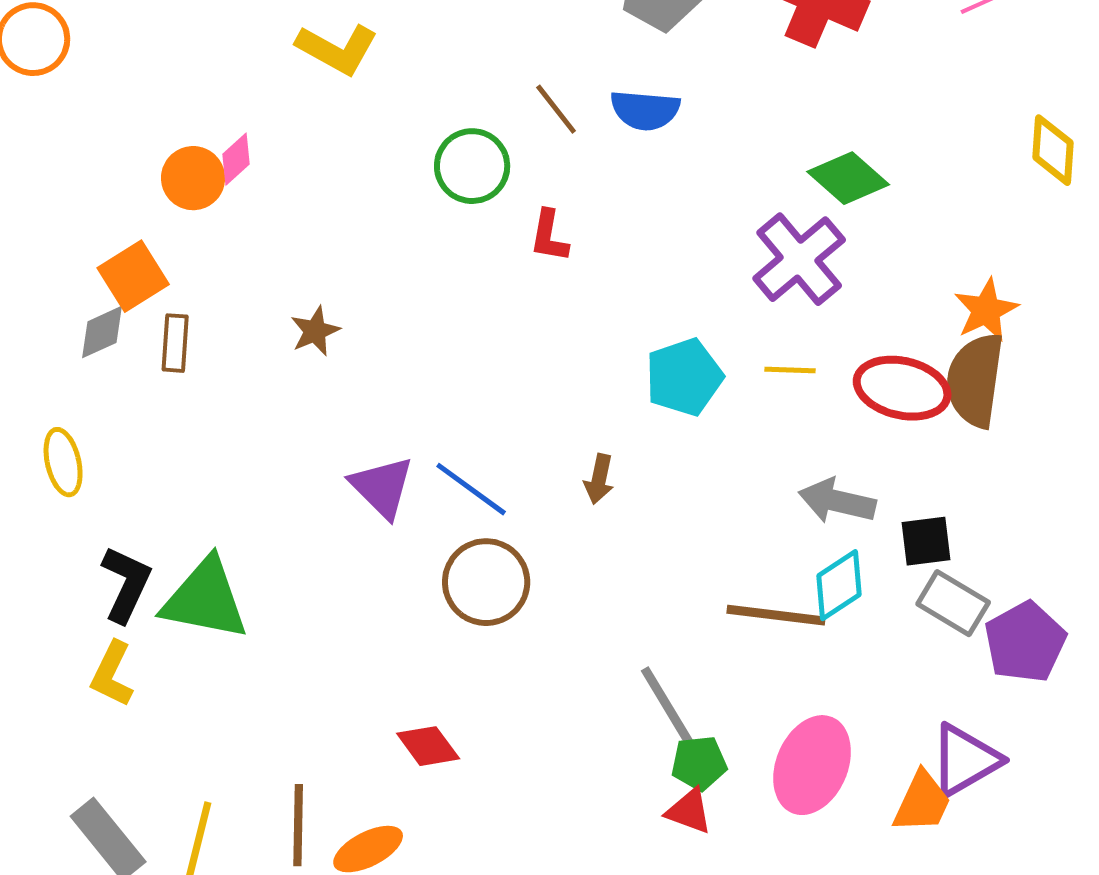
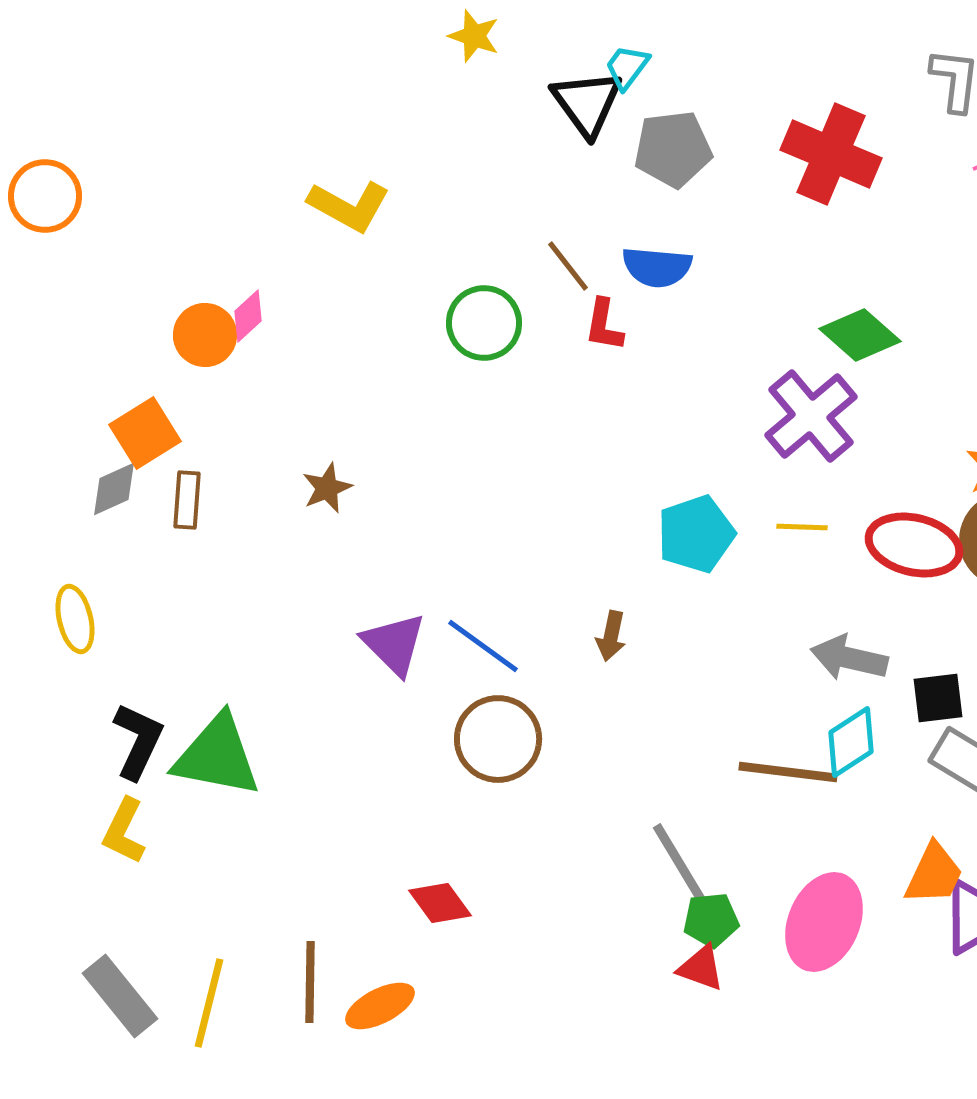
red L-shape: (549, 236) -> (604, 325), moved
orange trapezoid: (922, 802) -> (934, 874), moved

